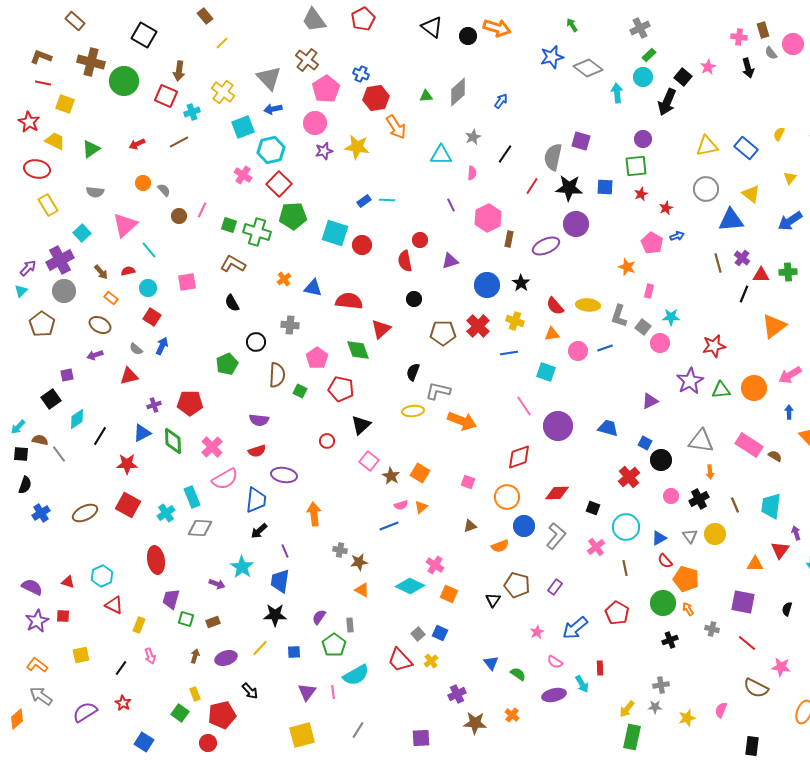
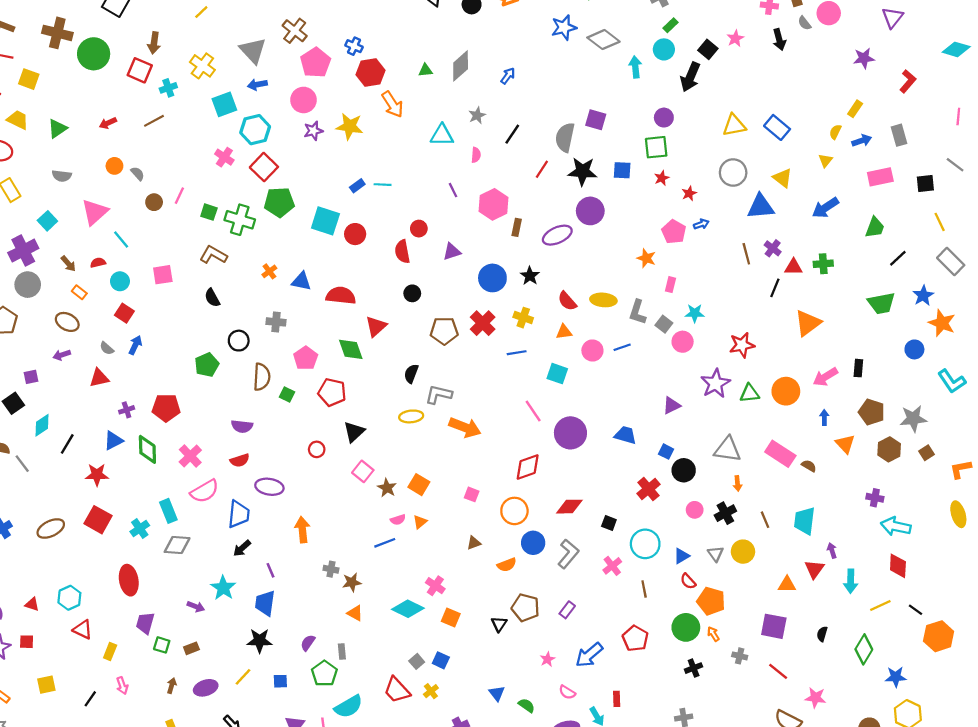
yellow semicircle: (779, 134) -> (835, 132), moved

